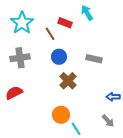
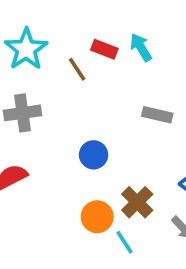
cyan arrow: (87, 13) -> (141, 47), moved
blue circle: (59, 57) -> (94, 155), moved
brown cross: (68, 81) -> (137, 202), moved

